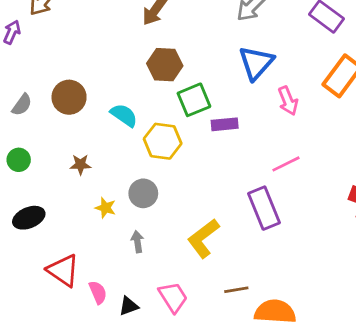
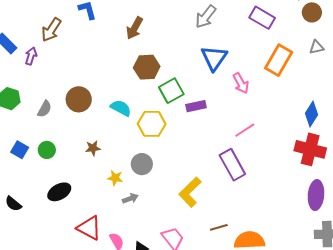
gray arrow: (137, 242) -> (130, 198), moved, turned 84

